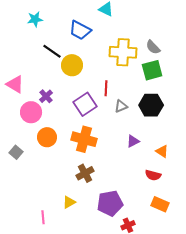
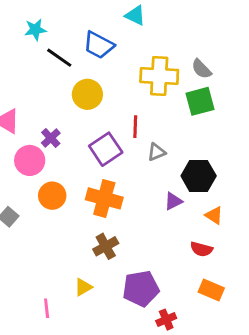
black line: (52, 51) -> (59, 58), moved
black hexagon: (151, 105) -> (199, 176), moved

